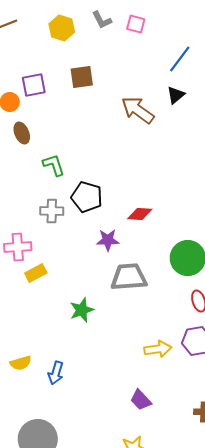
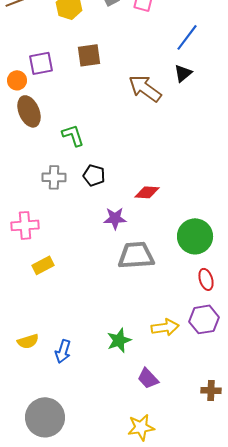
brown ellipse: (22, 133) -> (29, 111), size x1.4
green L-shape: (54, 165) -> (73, 135), moved
black pentagon: (87, 197) -> (94, 175), size x0.7
gray cross: (52, 211) -> (54, 177), moved
yellow rectangle: (36, 273) -> (43, 265), moved
green star: (82, 310) -> (119, 340), moved

